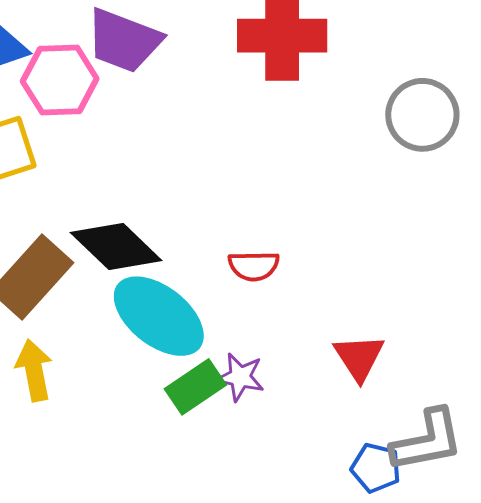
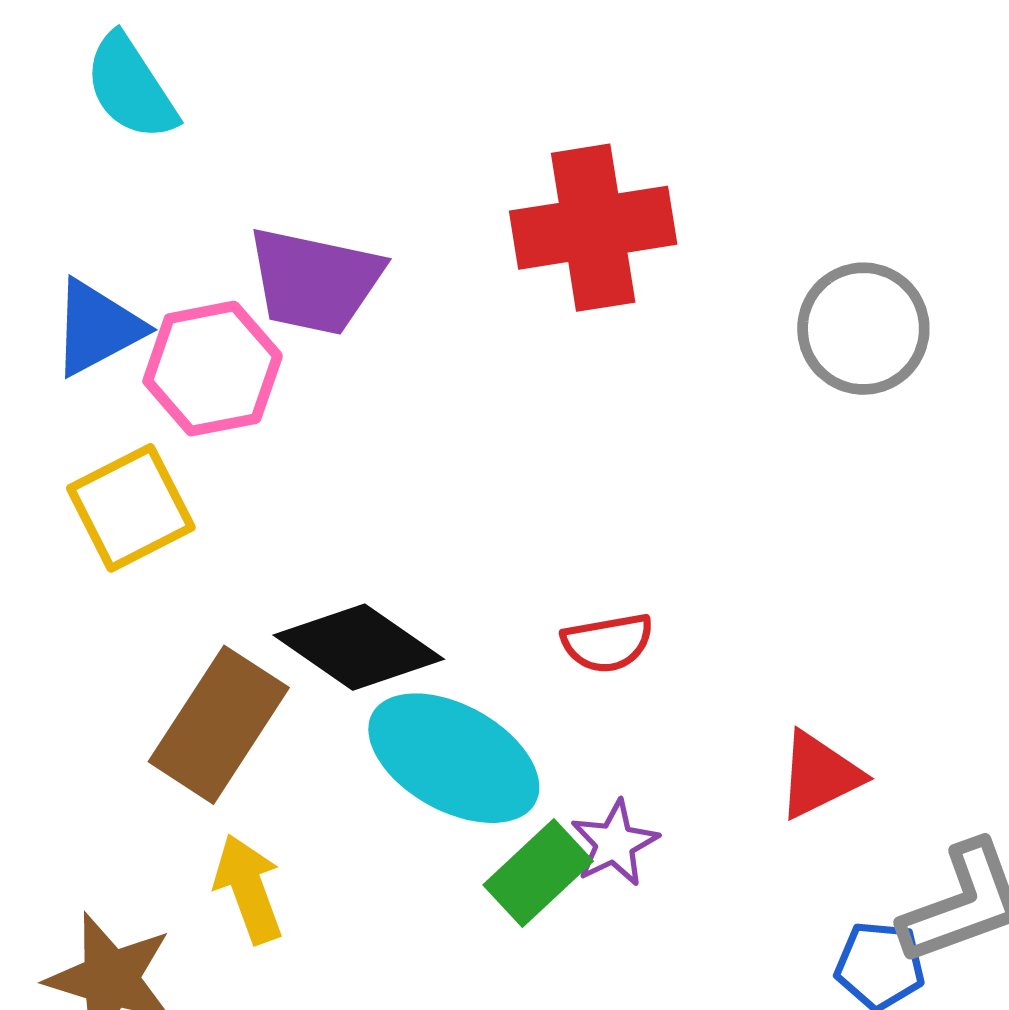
red triangle: (359, 357) -> (819, 775), turned 46
purple star: (240, 377) -> (615, 843), turned -30

